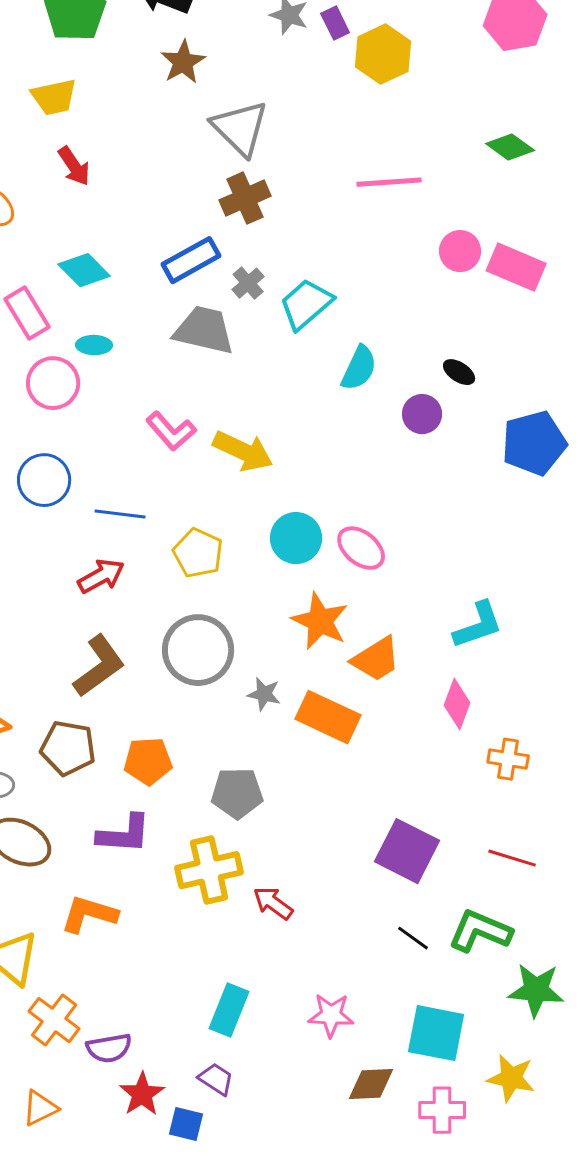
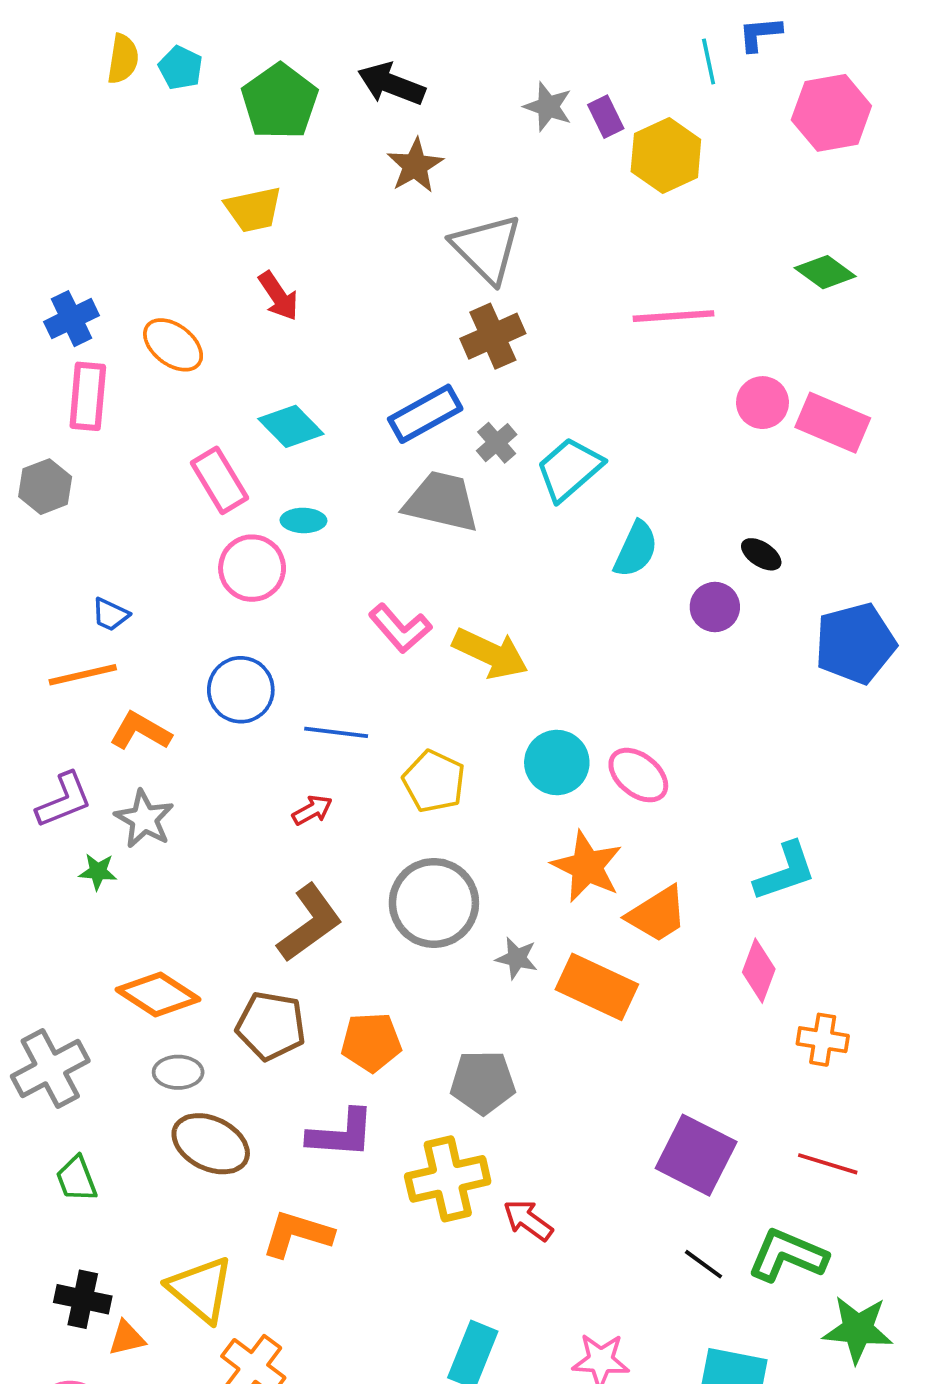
red arrow: (101, 576) -> (312, 810), size x0.7

